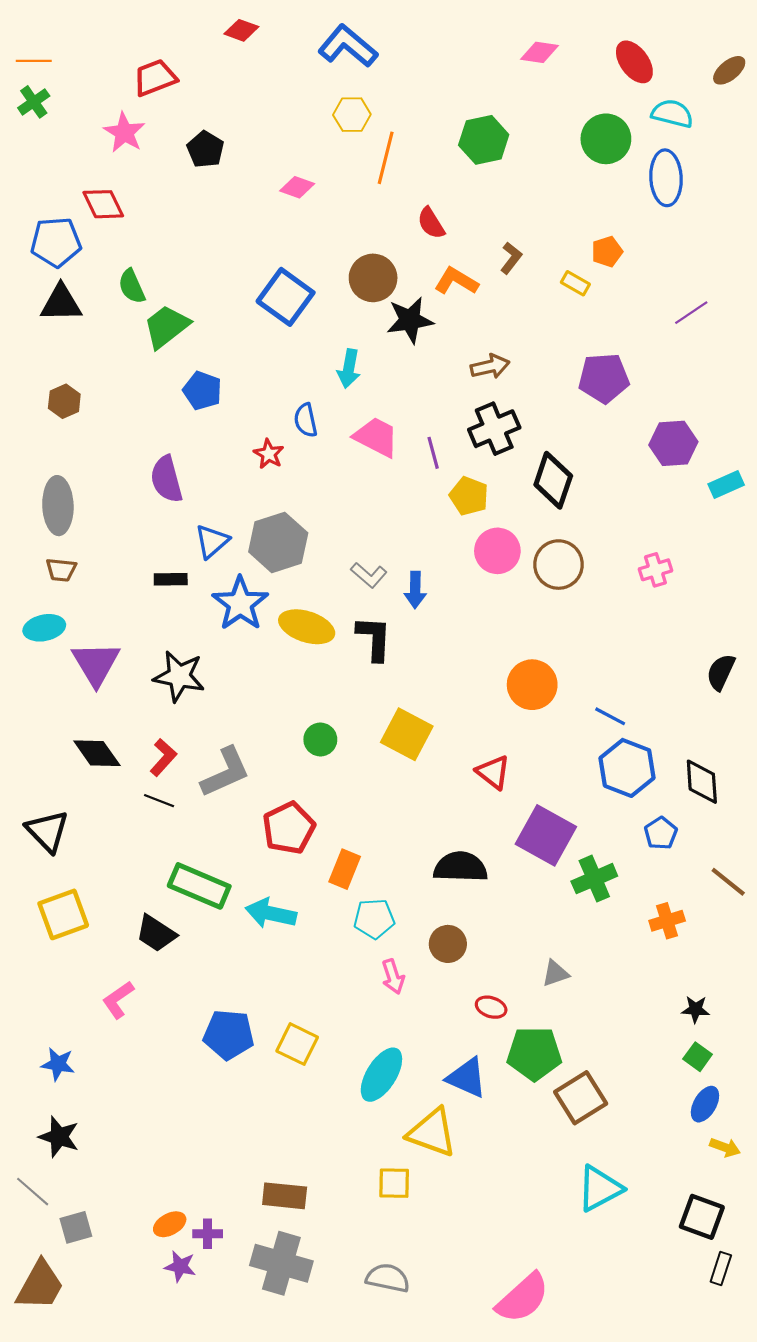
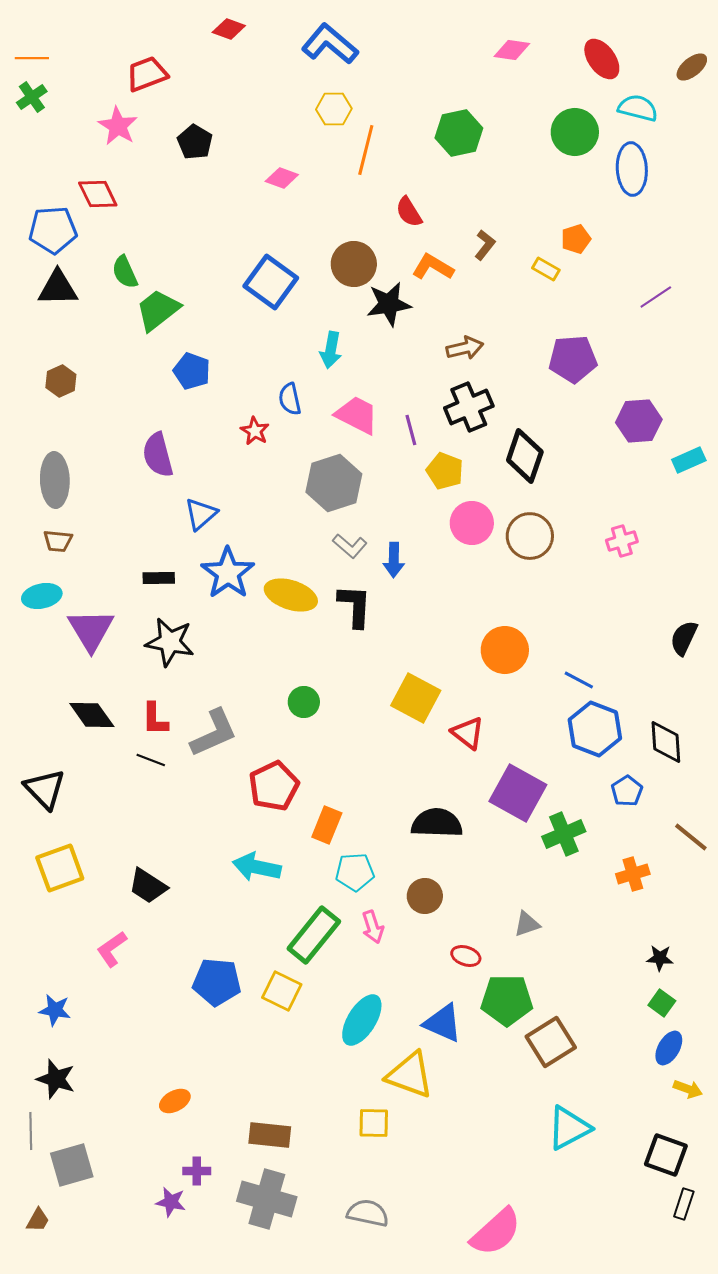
gray hexagon: (278, 542) -> (334, 483), moved
black rectangle: (171, 579) -> (159, 578), moved
yellow square: (407, 734) -> (416, 698), moved
red L-shape: (163, 757) -> (155, 719), turned 138
green rectangle: (199, 886) -> (314, 935), moved, turned -74
gray line: (33, 1192) -> (31, 1131), turned 48
orange ellipse: (170, 1224) -> (175, 1101), moved
gray square: (76, 1227) -> (72, 1165), size x1.4
brown trapezoid: (40, 1285) -> (38, 1220), size x0.5

